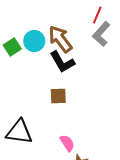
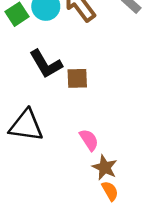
black L-shape: (62, 62) -> (46, 64), moved

